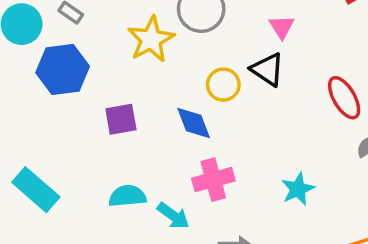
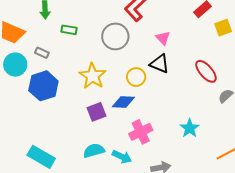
yellow star: (151, 39) -> (93, 76), moved
purple square: (121, 119) -> (97, 112), moved
blue diamond: (194, 123) -> (123, 102), turned -55

